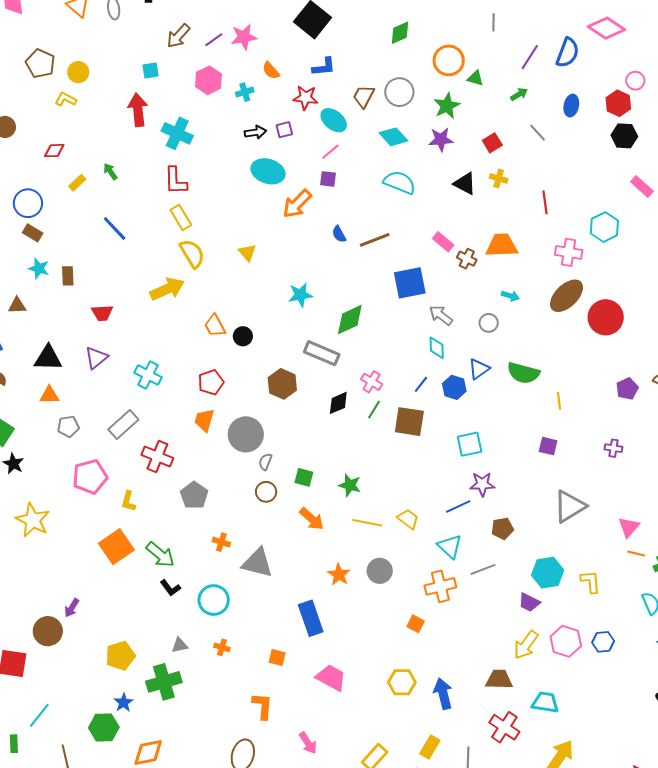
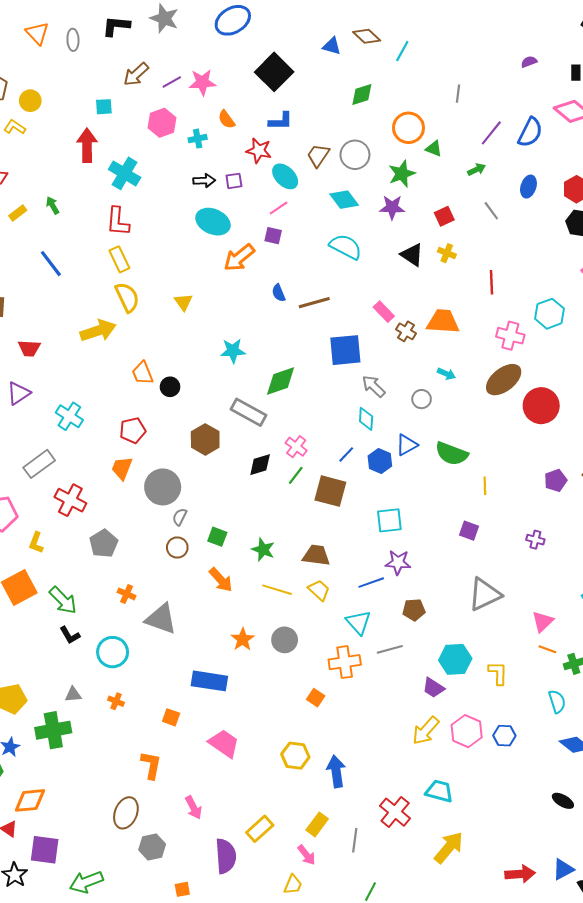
blue rectangle: (311, 618) -> (209, 681), turned -68
brown trapezoid: (499, 679) -> (316, 555), moved

